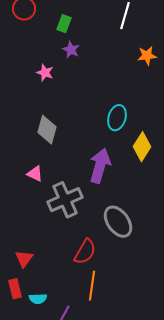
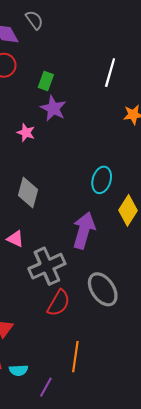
purple star: (71, 50) -> (53, 108), size x1.4
red semicircle: (85, 252) -> (59, 303), moved

